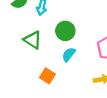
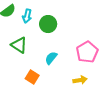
green circle: (65, 31) -> (48, 24), moved

